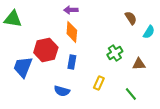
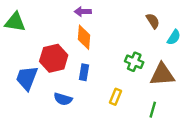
green cross: (115, 53) -> (134, 62), turned -35
brown triangle: (139, 64) -> (162, 75), size x1.6
blue semicircle: (62, 91) -> (63, 99), moved
green line: (131, 94) -> (153, 110), turned 56

